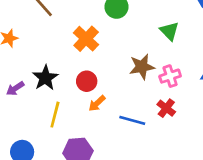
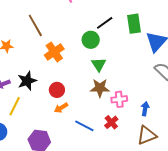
green triangle: (169, 31) -> (99, 64), moved
orange cross: (86, 39) -> (54, 52), moved
yellow line: (55, 115) -> (15, 106), moved

